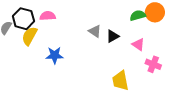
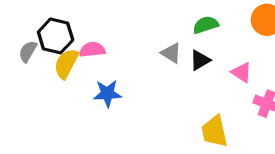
green semicircle: (138, 15) -> (206, 25), moved
pink semicircle: (48, 16) -> (92, 50), moved

